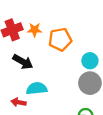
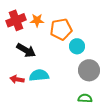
cyan circle: (90, 61) -> (77, 46), moved
red arrow: (19, 102) -> (17, 79), moved

